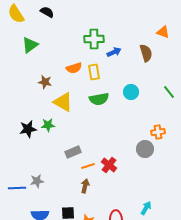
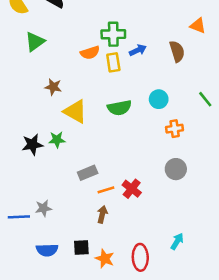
orange semicircle: (74, 68) -> (90, 53), moved
yellow rectangle: (94, 72) -> (113, 62), moved
orange cross: (158, 132) -> (175, 129), moved

